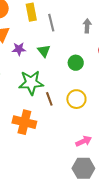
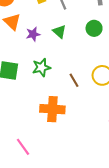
green circle: (76, 63) -> (94, 28), moved
green star: (31, 83) -> (41, 67), moved, size x0.7

